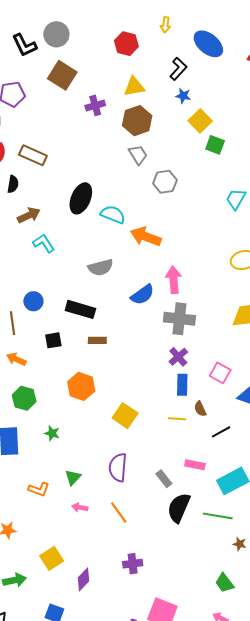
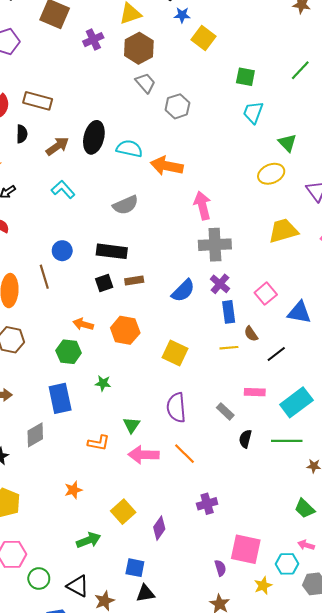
green square: (215, 145) -> (245, 77), moved
brown arrow: (29, 215) -> (57, 146), moved
blue semicircle: (143, 295) -> (183, 291), moved
black square: (53, 340) -> (104, 283), moved
orange arrow: (16, 359) -> (83, 324), moved
pink square: (220, 373) -> (266, 294), turned 30
pink arrow: (80, 507) -> (144, 455), size x1.8
black semicircle: (179, 508) -> (245, 439), size x0.6

